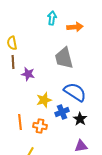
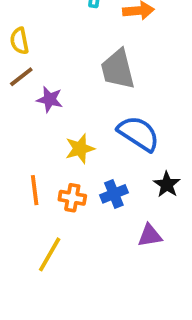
brown line: (13, 62) -> (21, 77), turned 56
blue cross: (62, 112) -> (114, 194), moved
black star: (80, 119) -> (167, 184), moved

